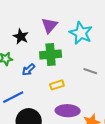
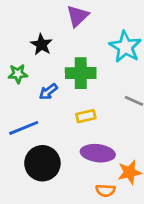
purple triangle: (50, 25) -> (78, 16), moved

